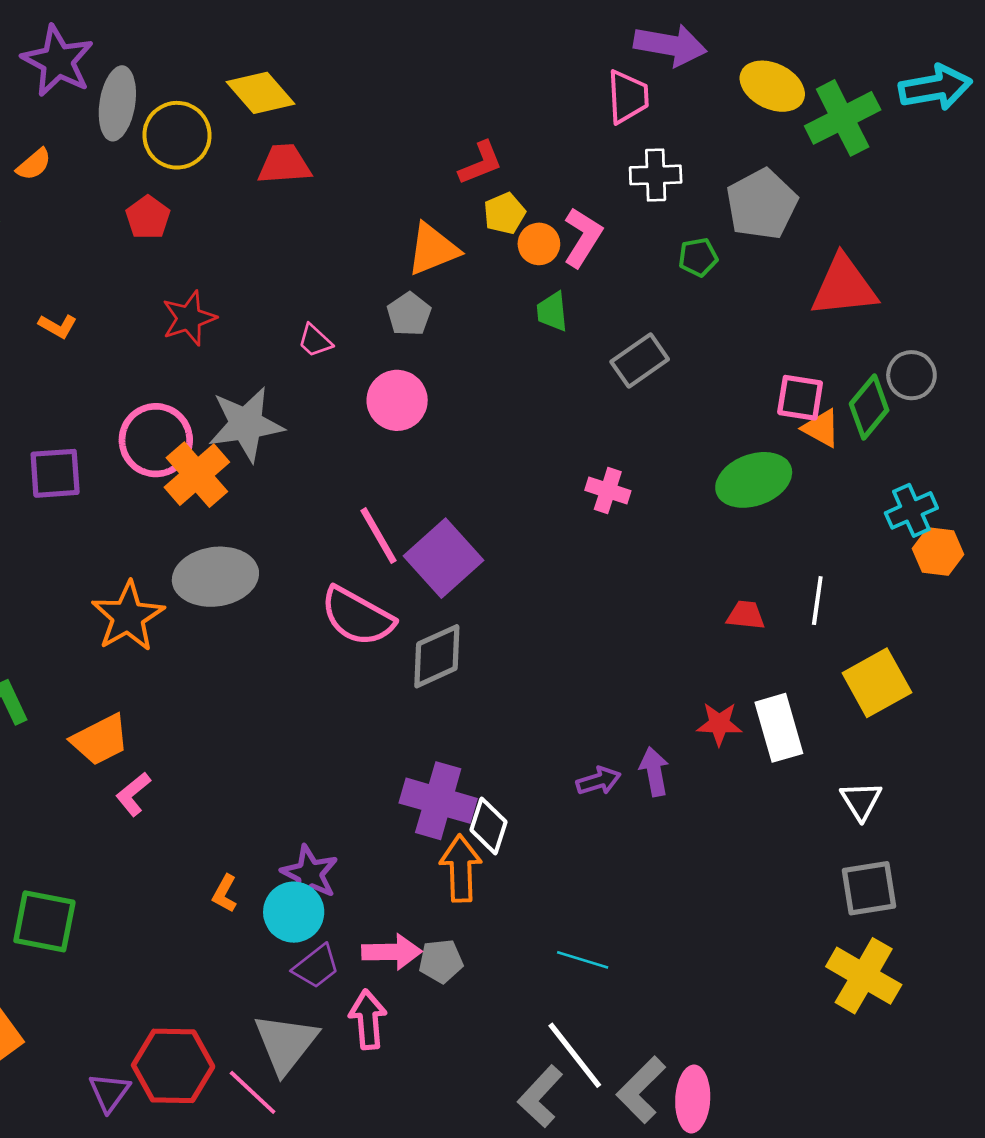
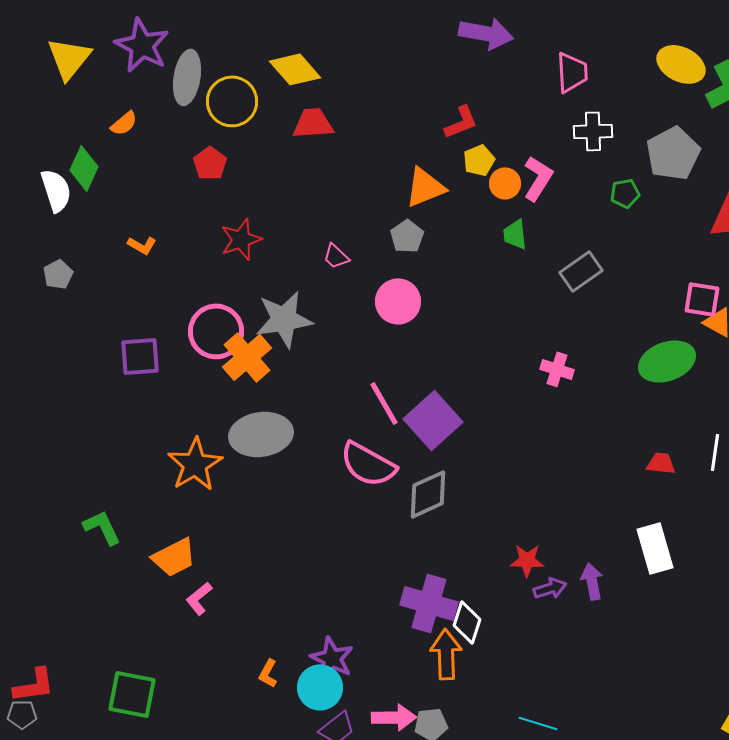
purple arrow: (670, 45) -> (486, 33), moved
red star: (719, 724) -> (527, 560), moved
white rectangle: (779, 728) -> (655, 548), moved

